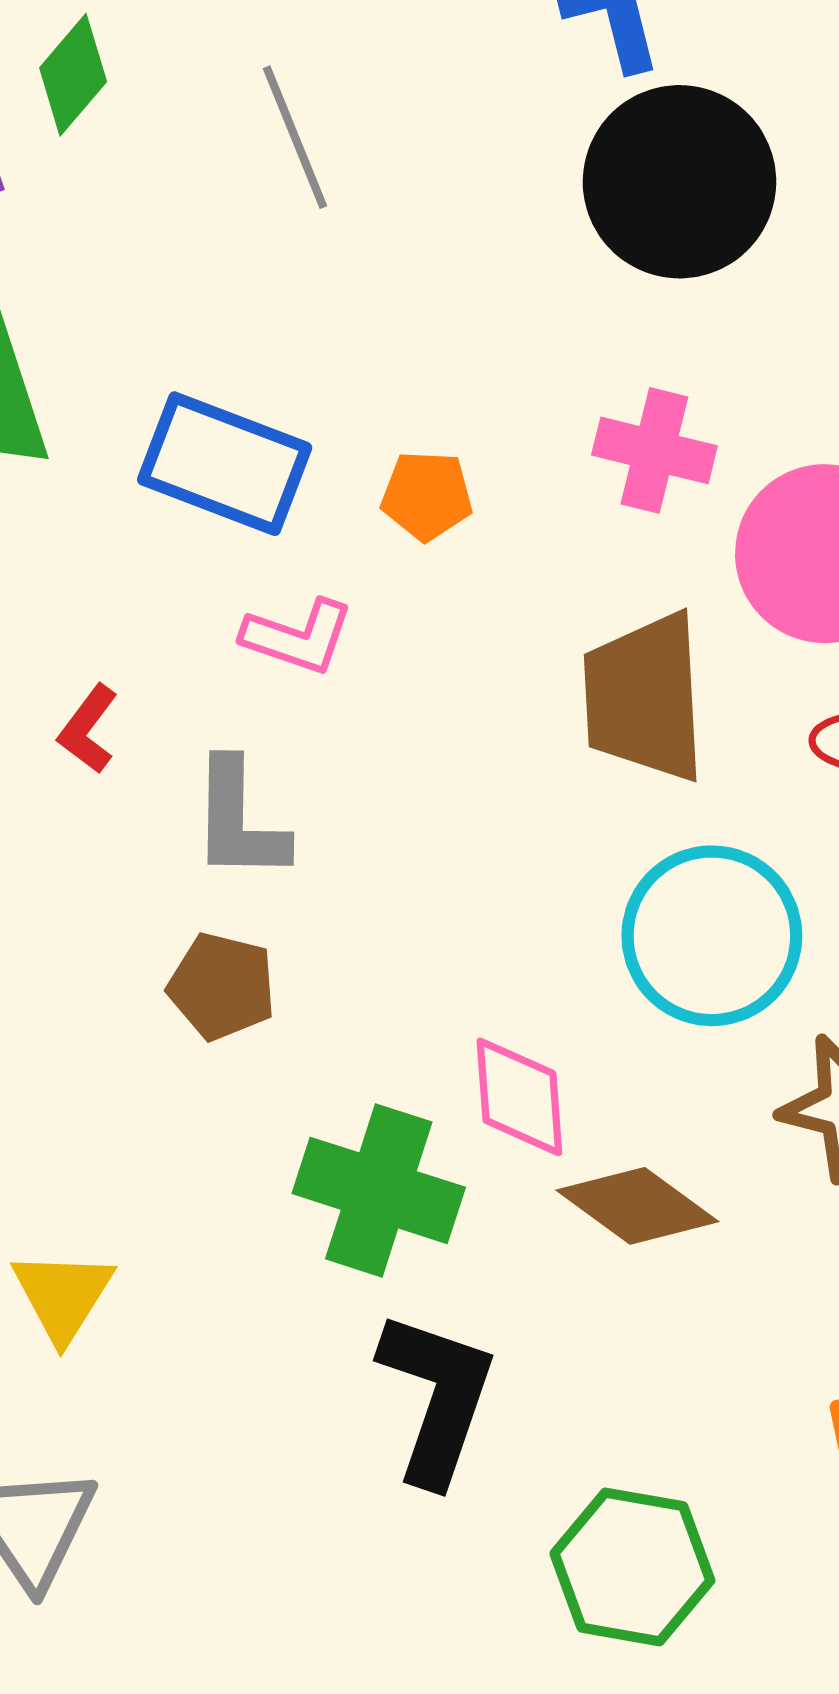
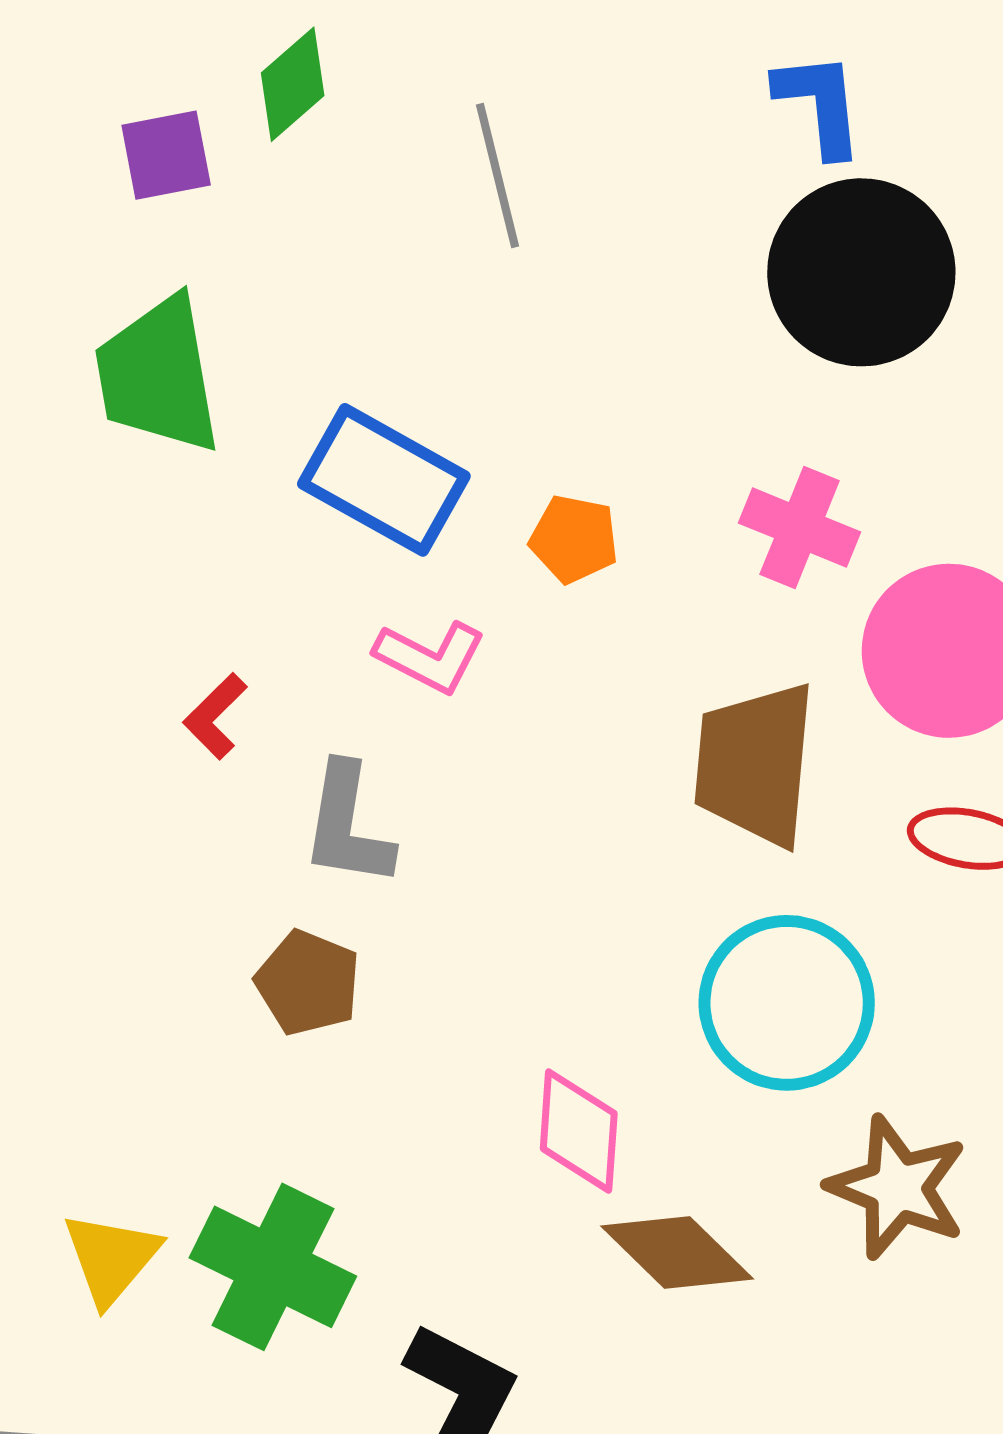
green cross: (379, 1190) -> (273, 1267), moved

